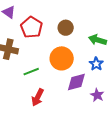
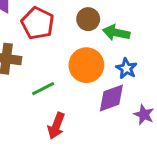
green arrow: (98, 40) -> (116, 33), moved
blue star: (96, 64) -> (126, 68), moved

